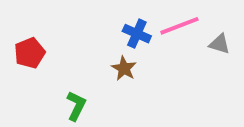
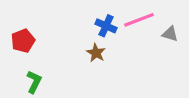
green L-shape: (76, 106) -> (34, 82), moved

